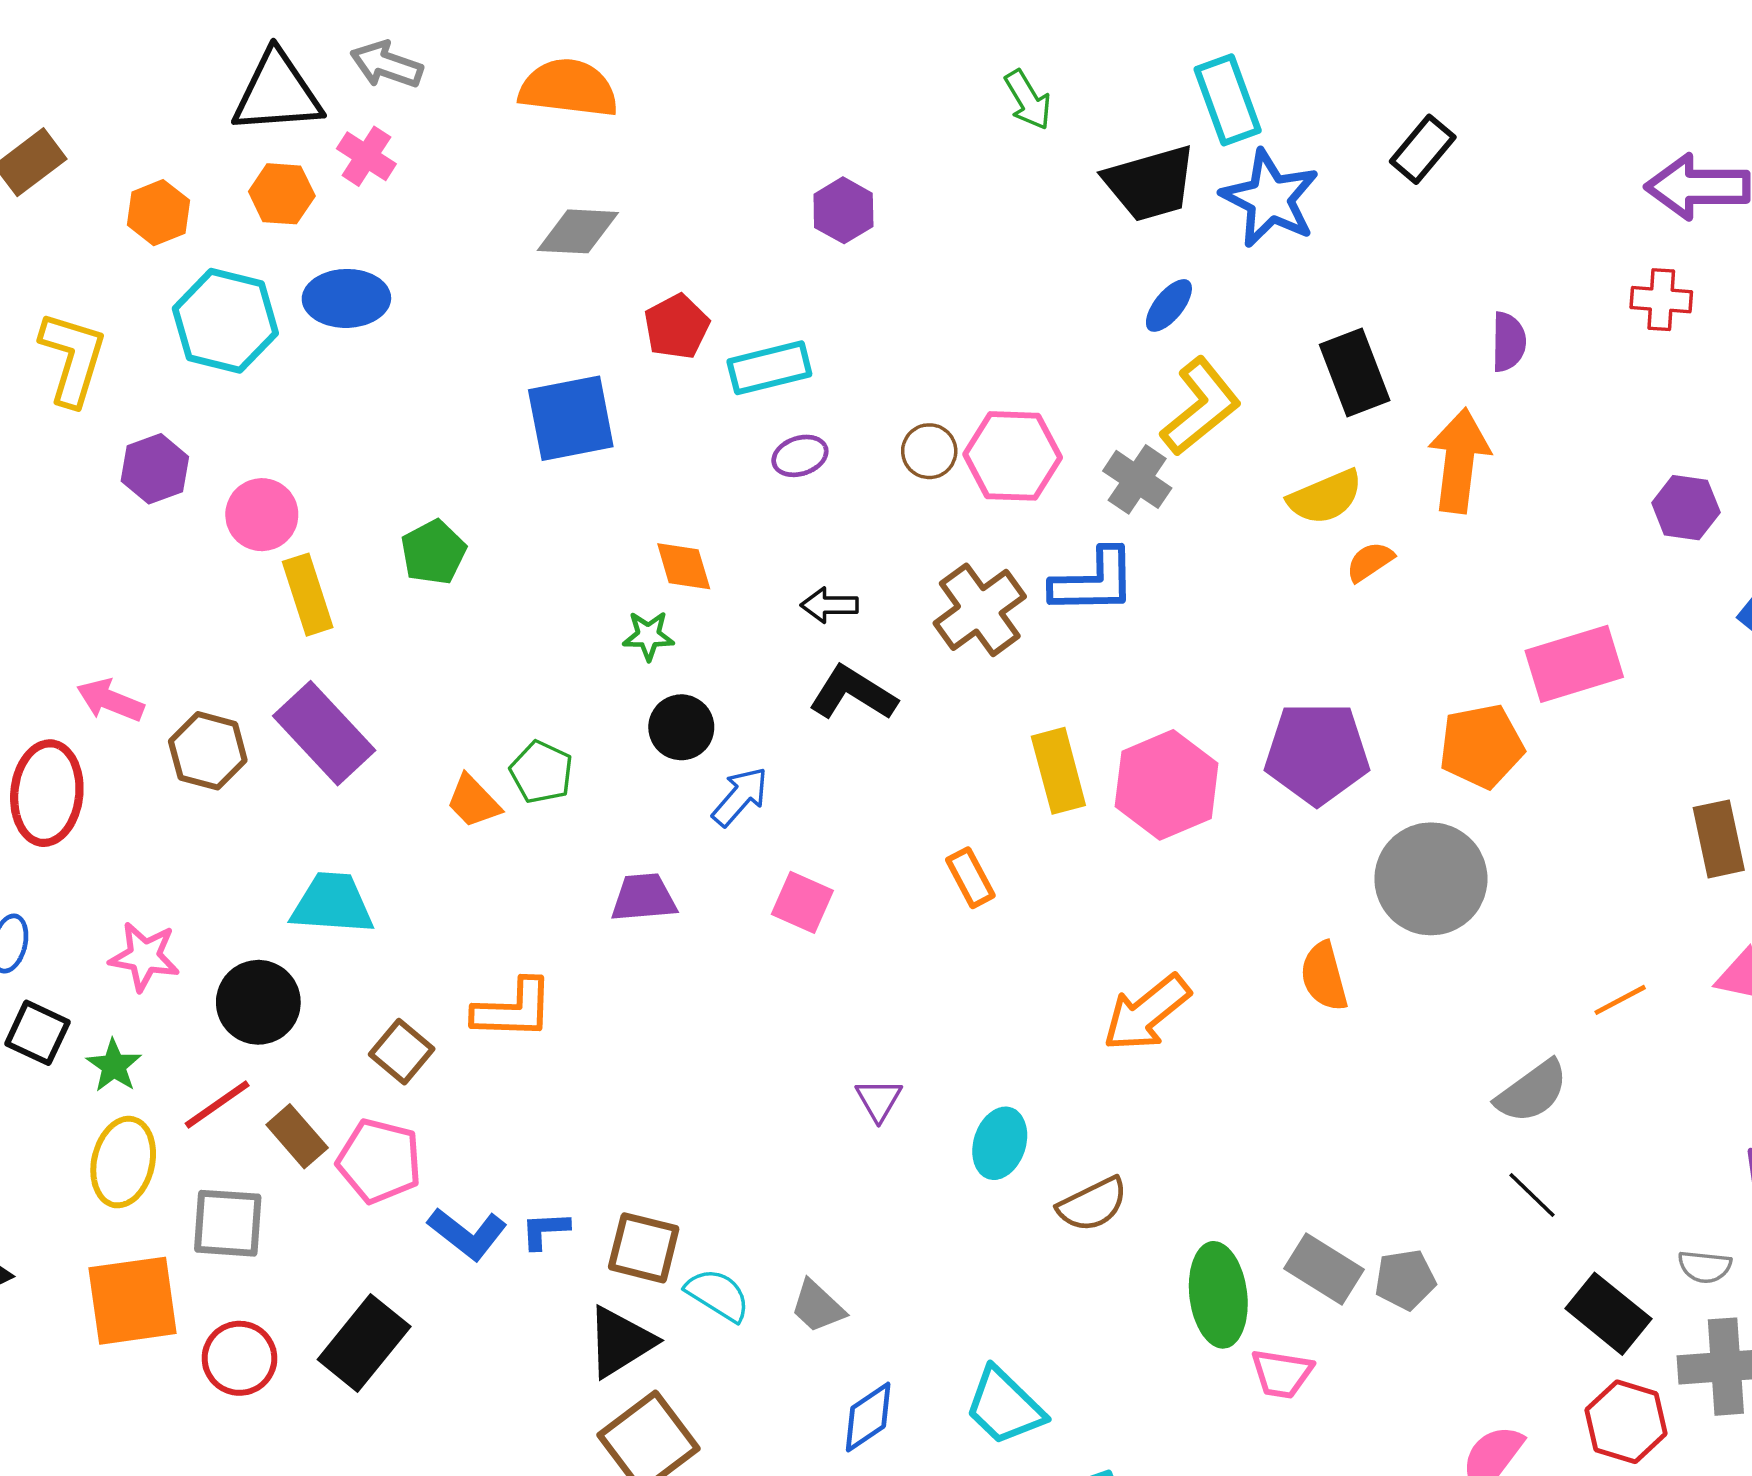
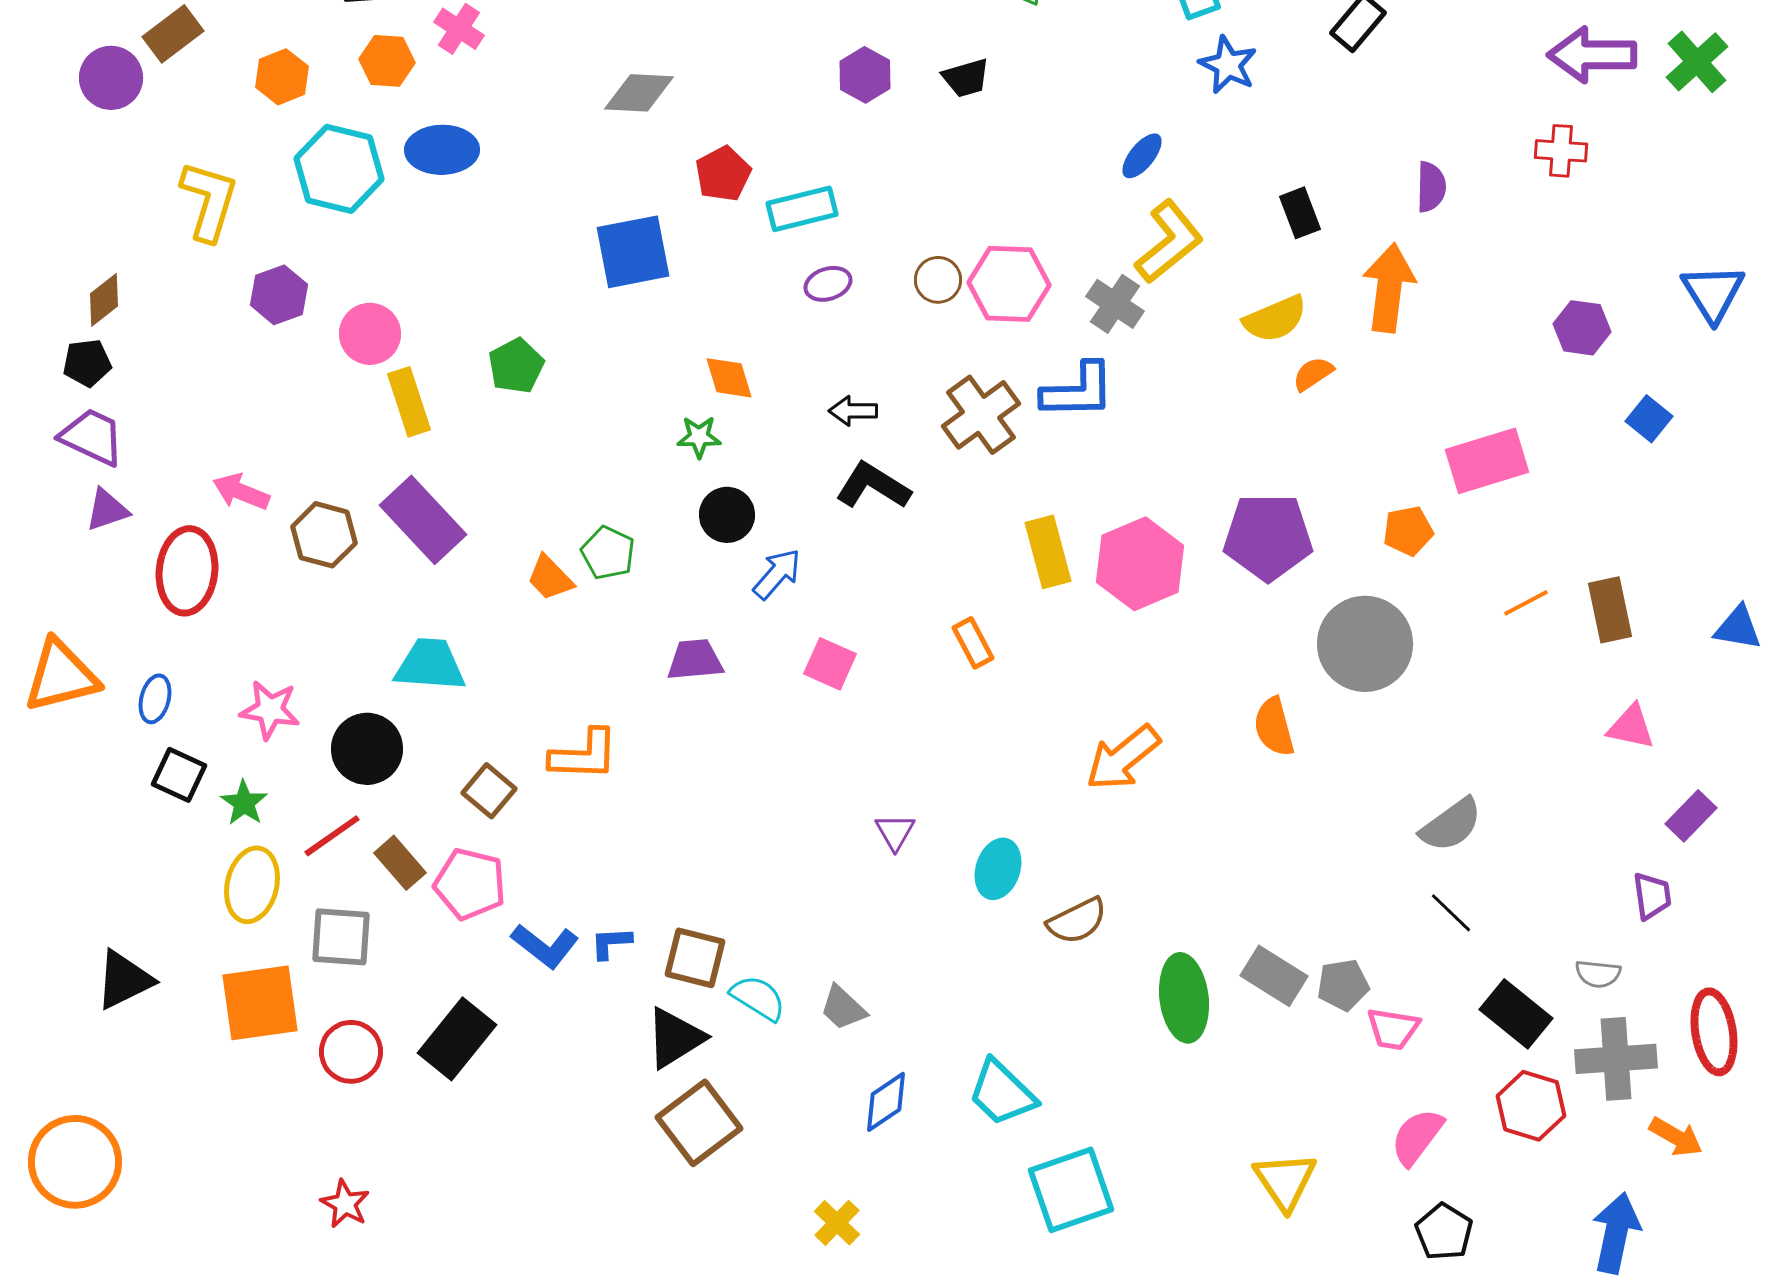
black trapezoid: (1150, 183) -> (966, 78), moved, size x0.6
blue star: (1270, 199) -> (1228, 65), size x0.7
black rectangle: (1355, 372) -> (1300, 213), size x0.7
orange pentagon: (1481, 746) -> (1408, 531), size x0.7
orange line: (1620, 1000) -> (1526, 603), moved
pink trapezoid: (1282, 1374) -> (1393, 1029), moved

